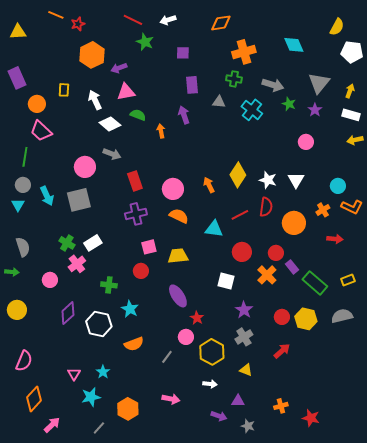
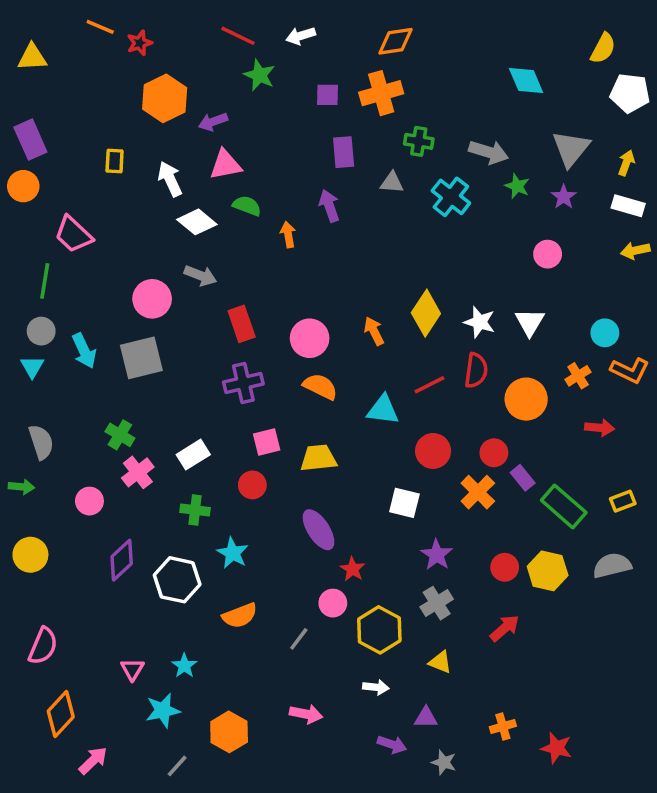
orange cross: (244, 52) -> (381, 93), moved
orange circle: (37, 104) -> (23, 186), moved
white rectangle: (93, 243) -> (193, 455), moved

